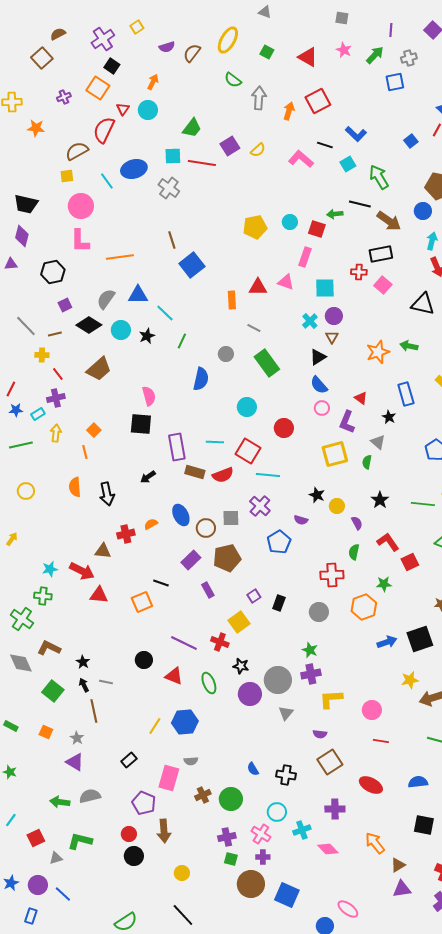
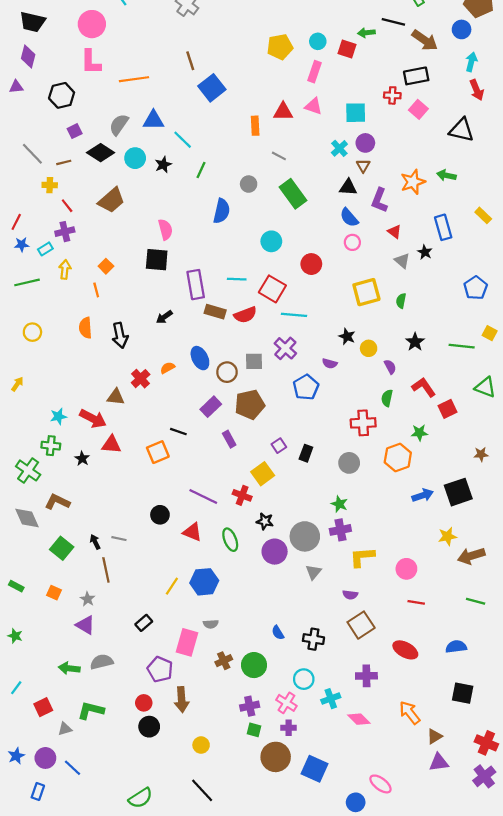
pink rectangle: (305, 257) -> (315, 72), moved
black triangle: (318, 357) -> (348, 187), turned 36
purple L-shape: (347, 422) -> (379, 200), moved
gray triangle: (378, 442) -> (402, 261), moved
red cross: (126, 534) -> (141, 379), turned -30
black star: (83, 662) -> (82, 459), moved

